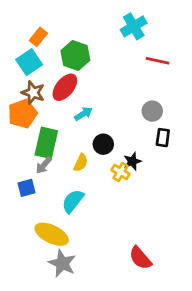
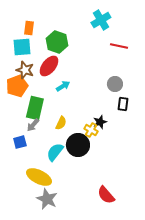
orange rectangle: (38, 37) -> (29, 28), turned -32
cyan square: (29, 62) -> (22, 47), turned 30
black circle: (103, 144) -> (78, 145), moved, size x1.5

